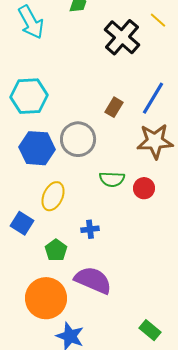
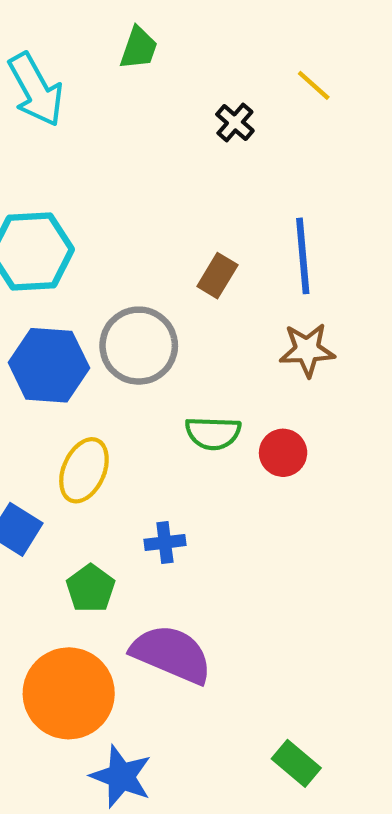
black cross: (122, 37) -> (235, 122), size x0.5
blue line: (153, 98) -> (303, 256), turned -36
brown star: (155, 141) -> (307, 350), size x0.7

